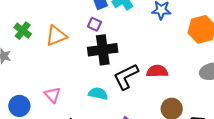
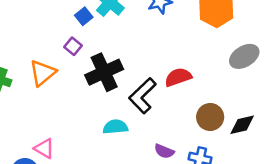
purple square: (94, 24) -> (73, 46), moved, turned 32
pink triangle: (52, 95) -> (44, 148), moved

